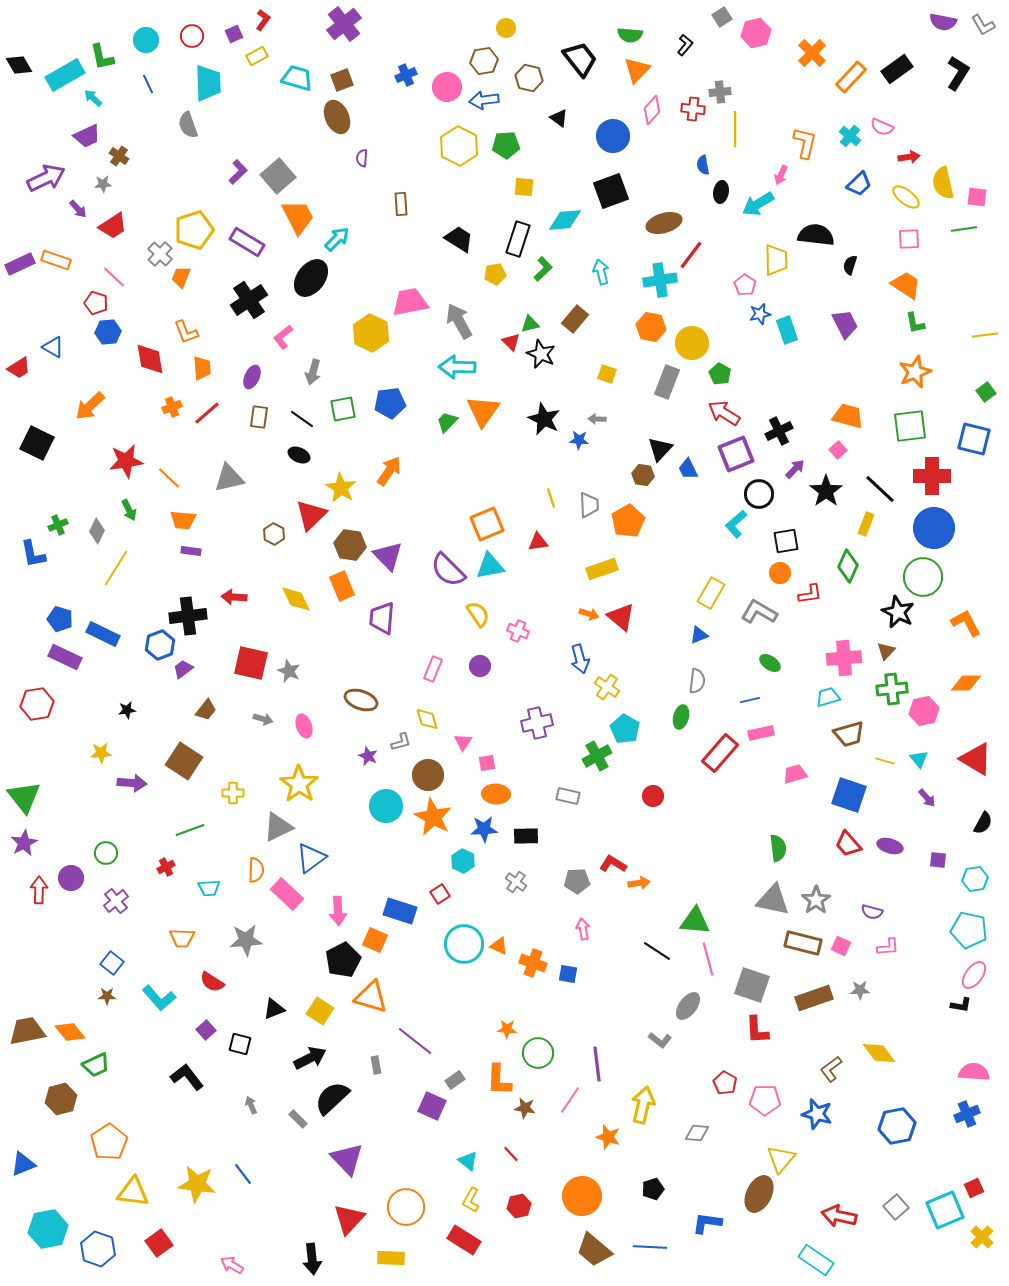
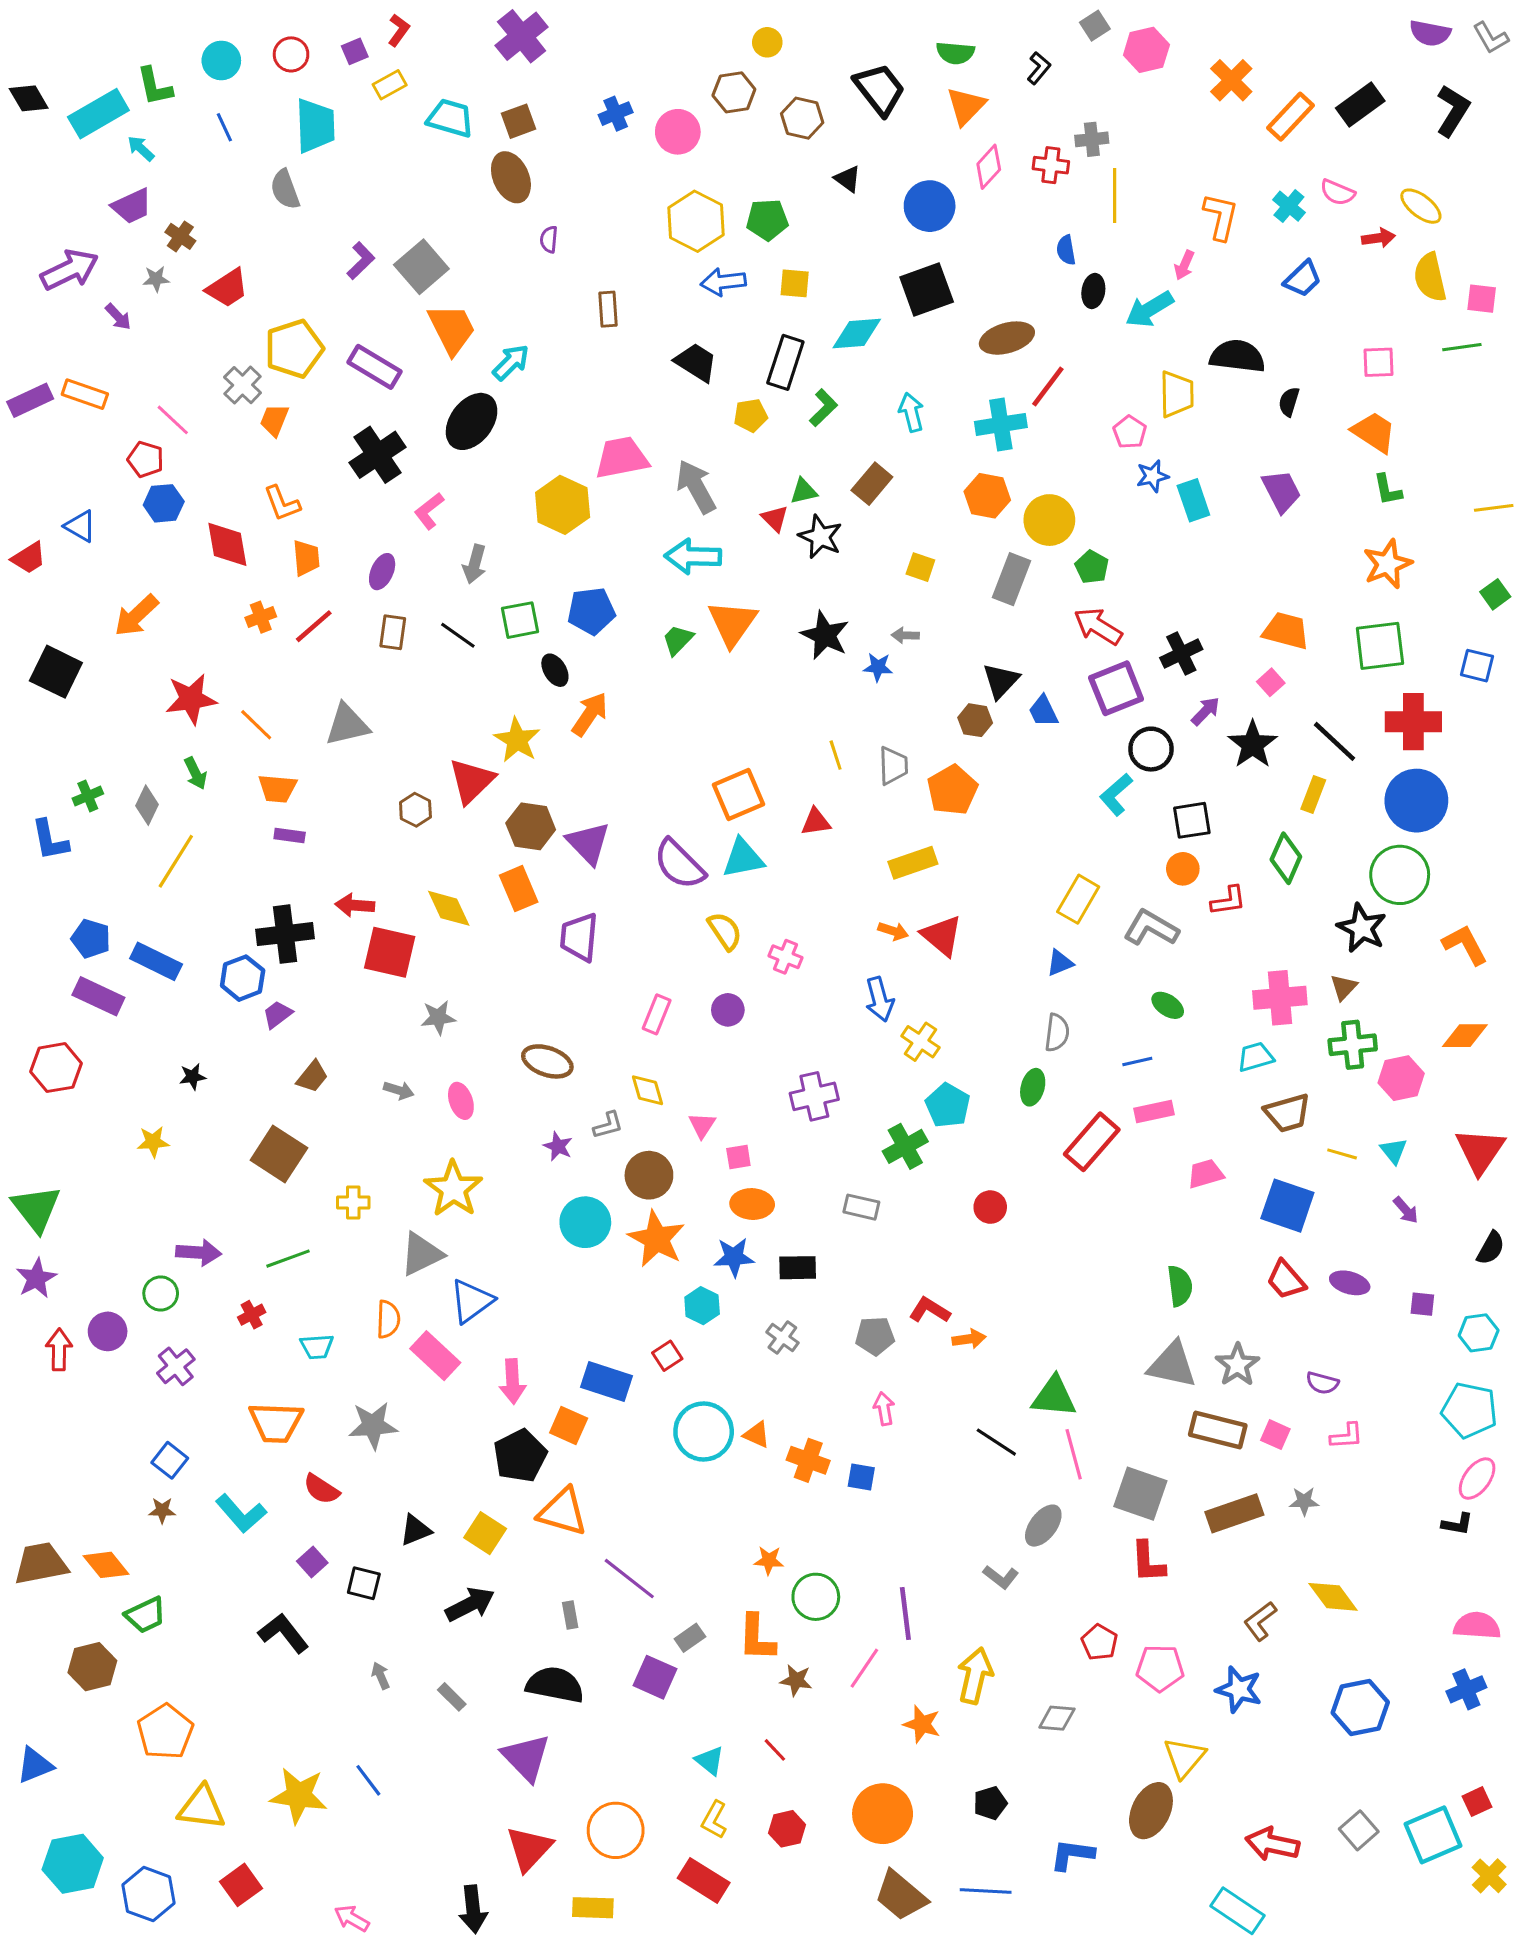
blue arrow: (484, 100) -> (723, 282), moved
yellow ellipse: (906, 197) -> (1421, 206), moved
red trapezoid: (113, 226) -> (227, 288), moved
blue square: (974, 439) -> (1477, 666), size x0.7
black ellipse: (299, 455) -> (555, 670), moved, turned 35
red square: (251, 663) -> (390, 952), moved
gray star: (289, 671) -> (438, 1017), turned -30
red triangle: (976, 759) -> (1480, 1151), turned 33
purple arrow: (132, 783) -> (199, 1253), moved
orange trapezoid: (182, 938) -> (276, 1422), size x1.4
black semicircle: (332, 1098) -> (555, 1685), moved, turned 54

